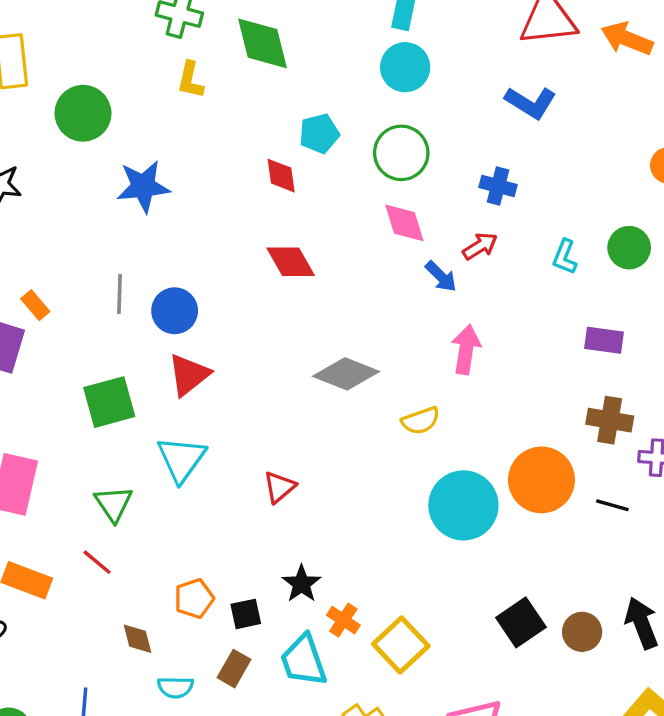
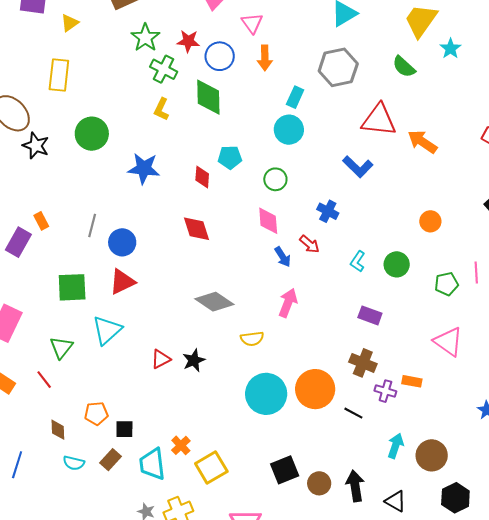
green circle: (83, 113) -> (92, 134), moved
green circle: (401, 153) -> (275, 179), size x0.7
blue star: (143, 186) -> (144, 168), moved
red arrow: (480, 246) -> (309, 244), turned 60
black star: (302, 584) -> (194, 360), moved

